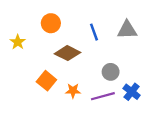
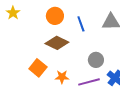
orange circle: (51, 23) -> (55, 16), moved
yellow star: (18, 42) -> (13, 13), moved

